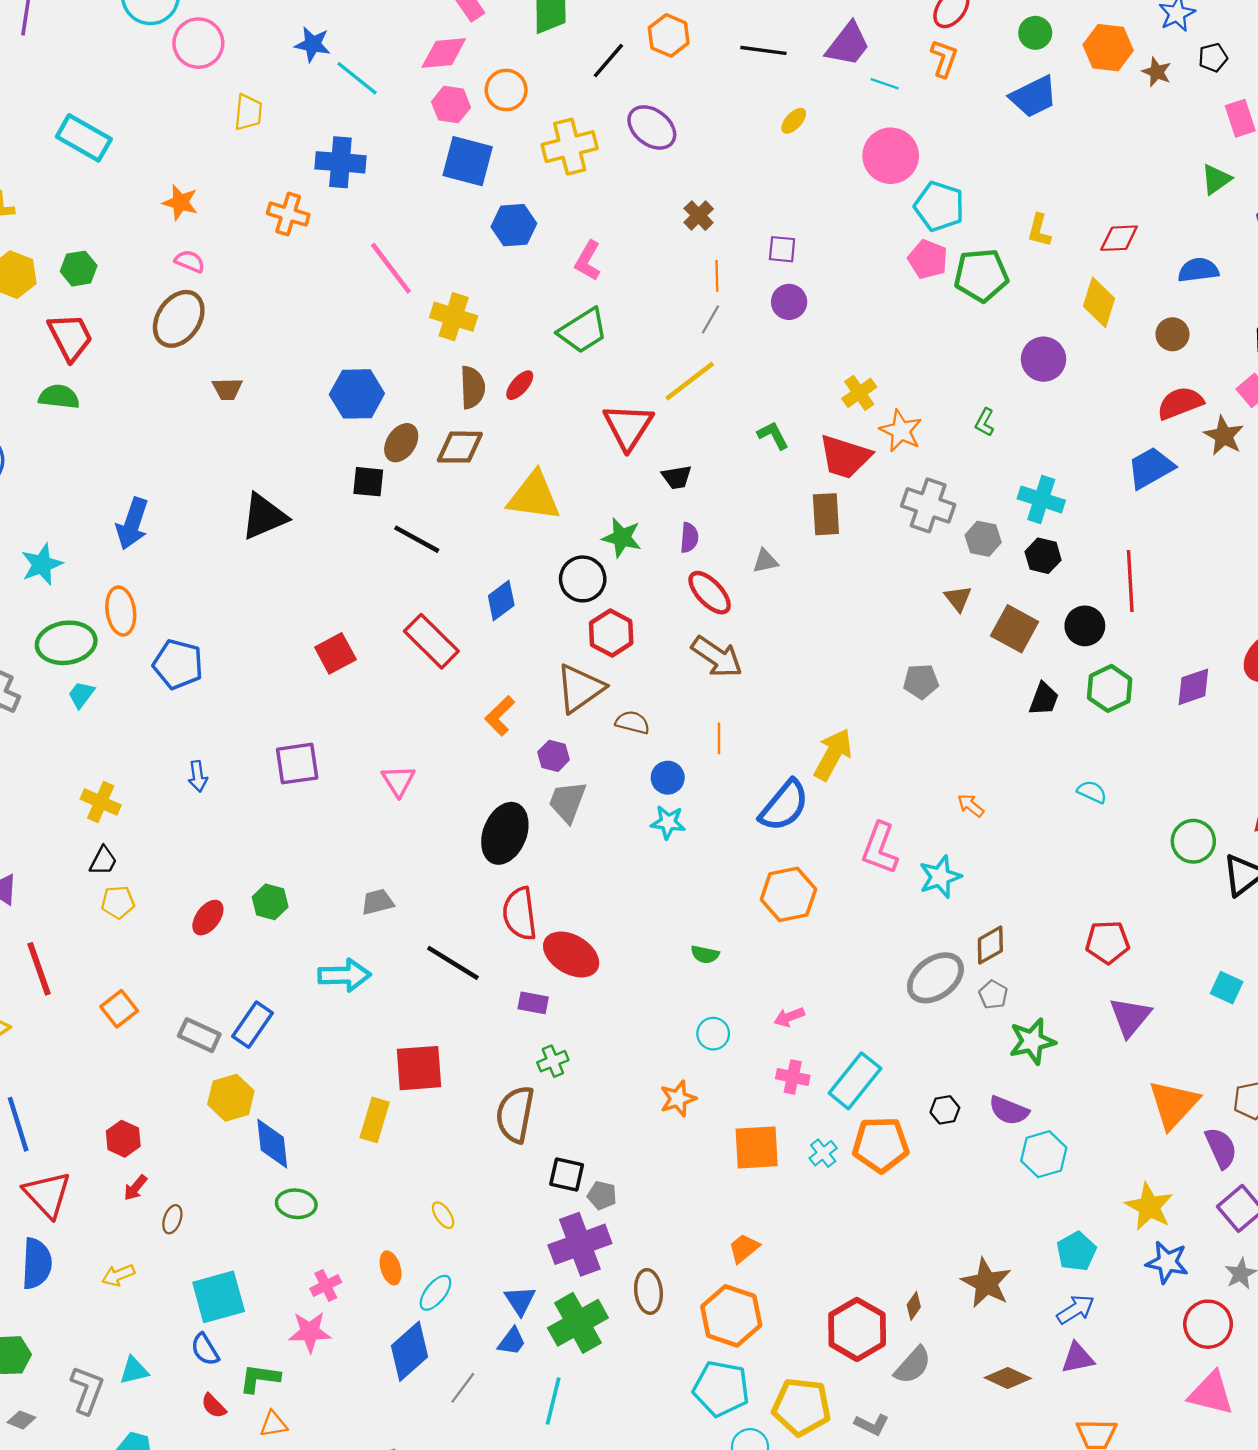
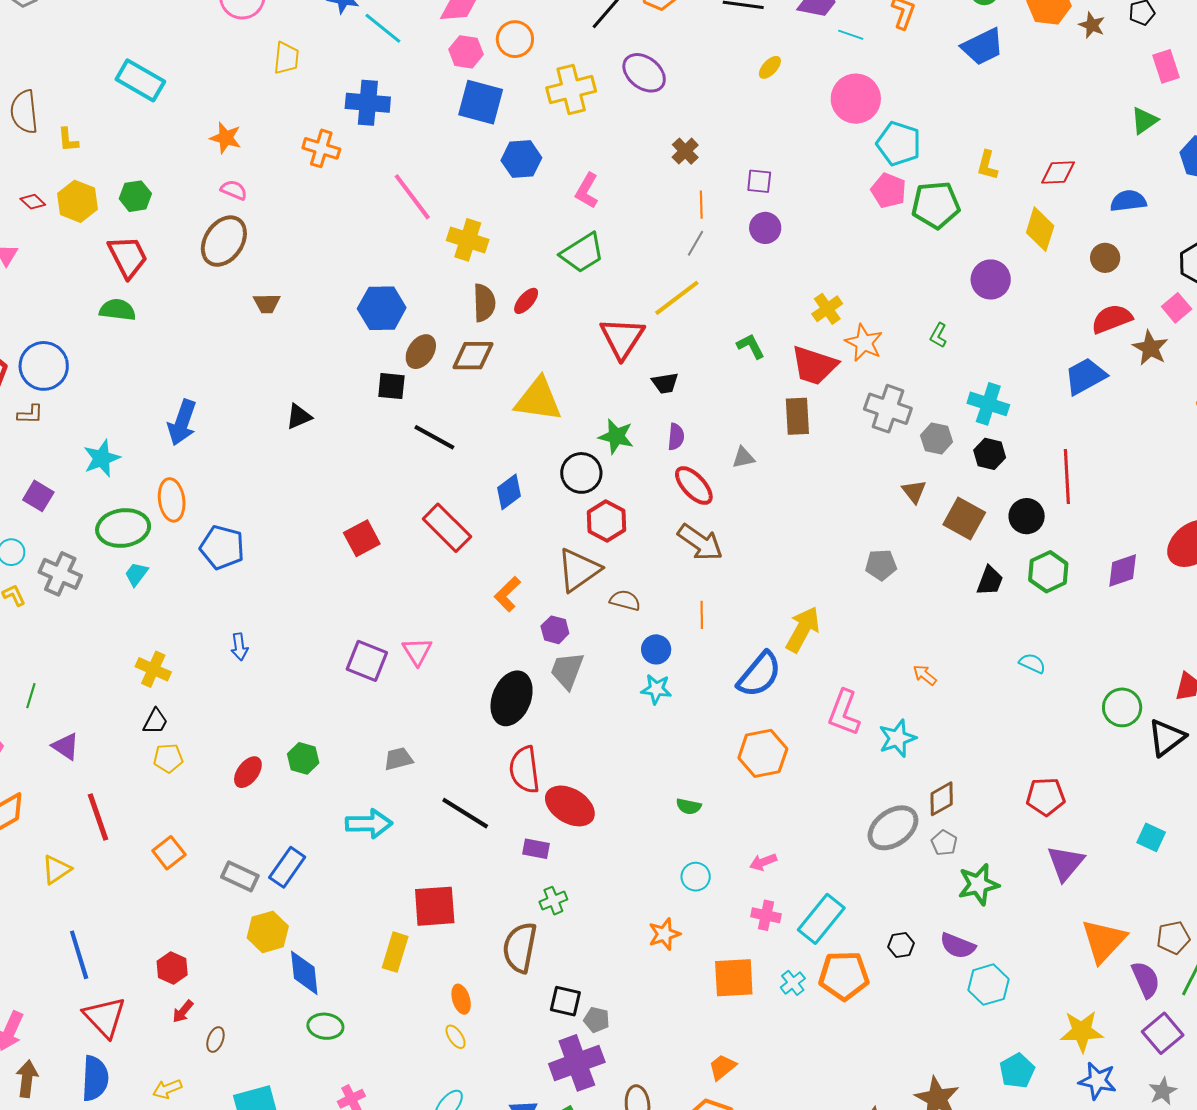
black triangle: (264, 516) -> (299, 417), size x0.6
purple square: (297, 764) -> (367, 661), moved, turned 30
yellow star: (1149, 1207) -> (1082, 1031), turned -30
orange ellipse: (391, 1268) -> (461, 999), moved

